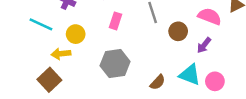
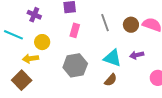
brown circle: (178, 31) -> (131, 25), moved
purple arrow: (204, 45) -> (137, 55), moved, turned 40
cyan triangle: (190, 75) -> (113, 58), moved

